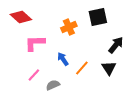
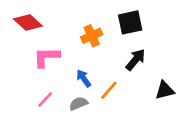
black arrow: (116, 45) -> (136, 60), moved
black triangle: (109, 68) -> (165, 90), moved, turned 49
gray semicircle: (53, 85) -> (78, 104), moved

